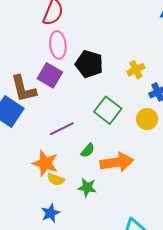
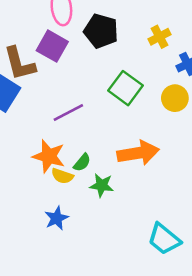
green semicircle: (88, 150) -> (82, 162), moved

